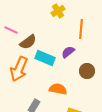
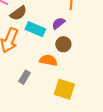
brown circle: (87, 71) -> (63, 44), moved

